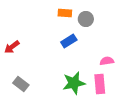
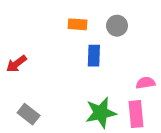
orange rectangle: (65, 13) -> (78, 24), moved
blue rectangle: (69, 41) -> (94, 56), turned -56

